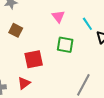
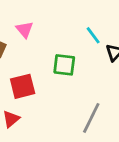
pink triangle: (58, 16) -> (24, 29), moved

